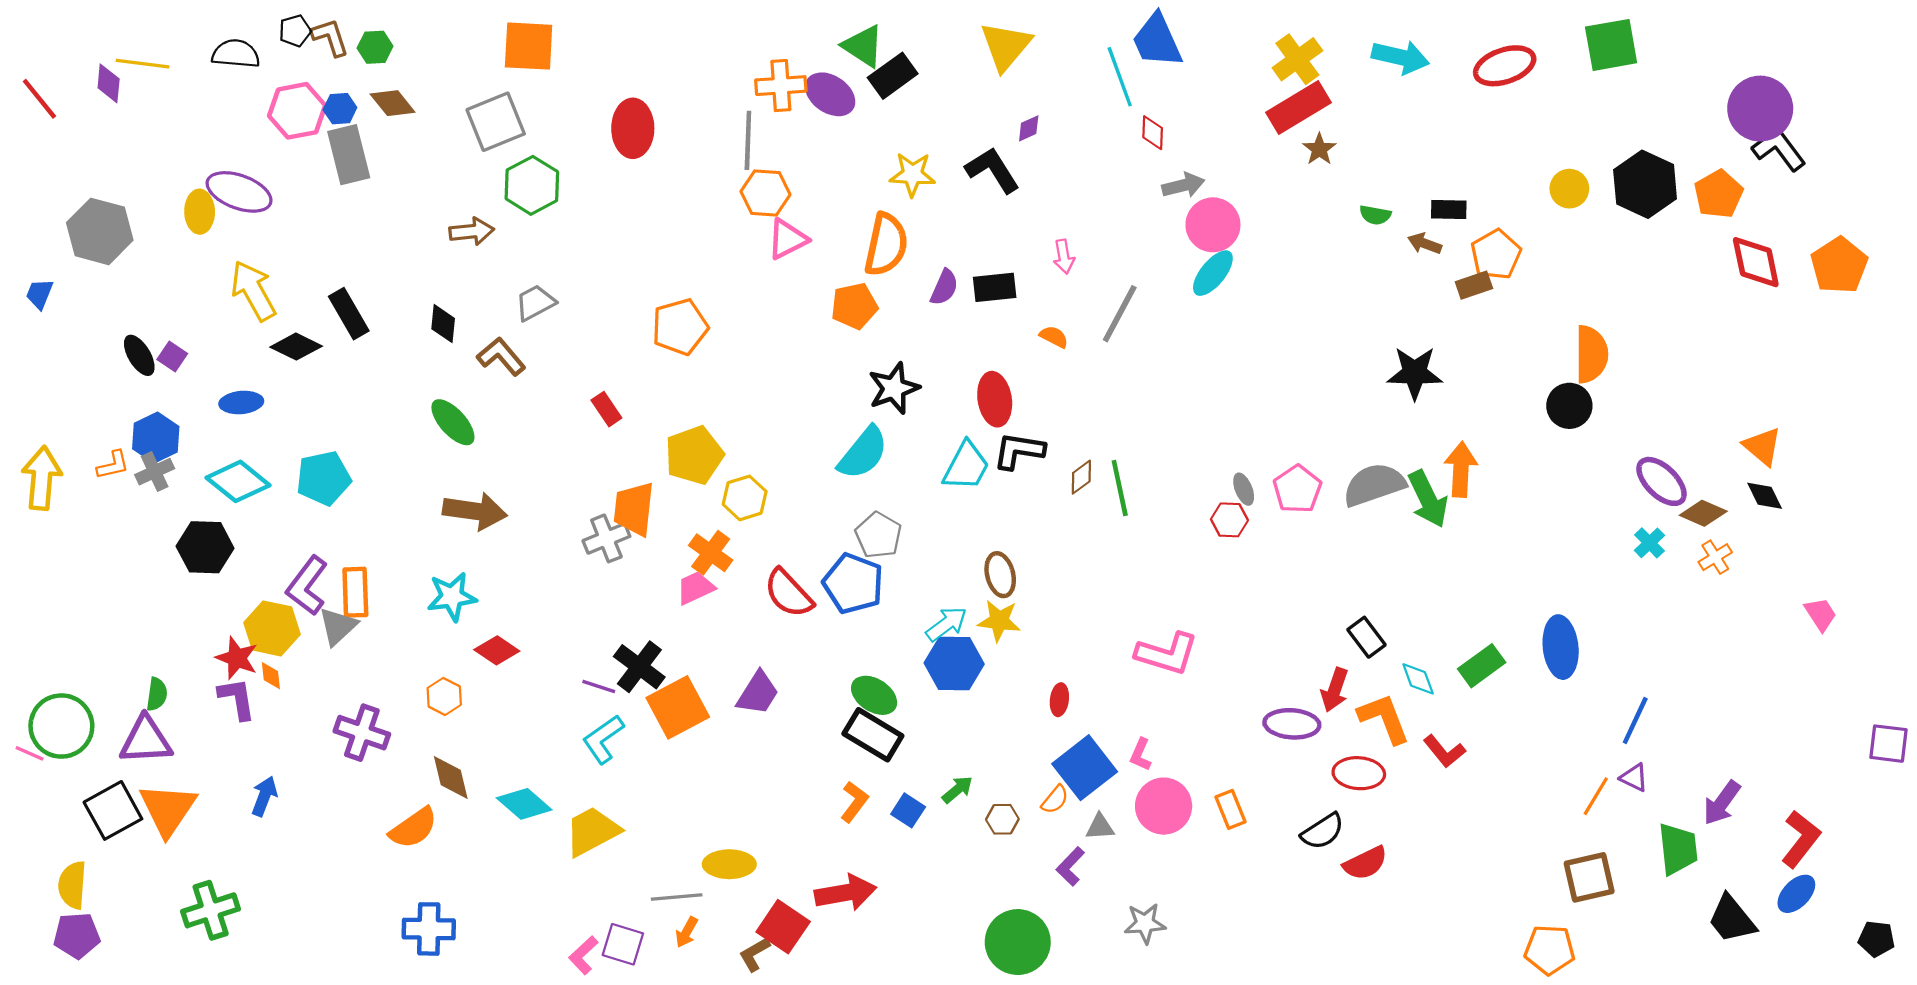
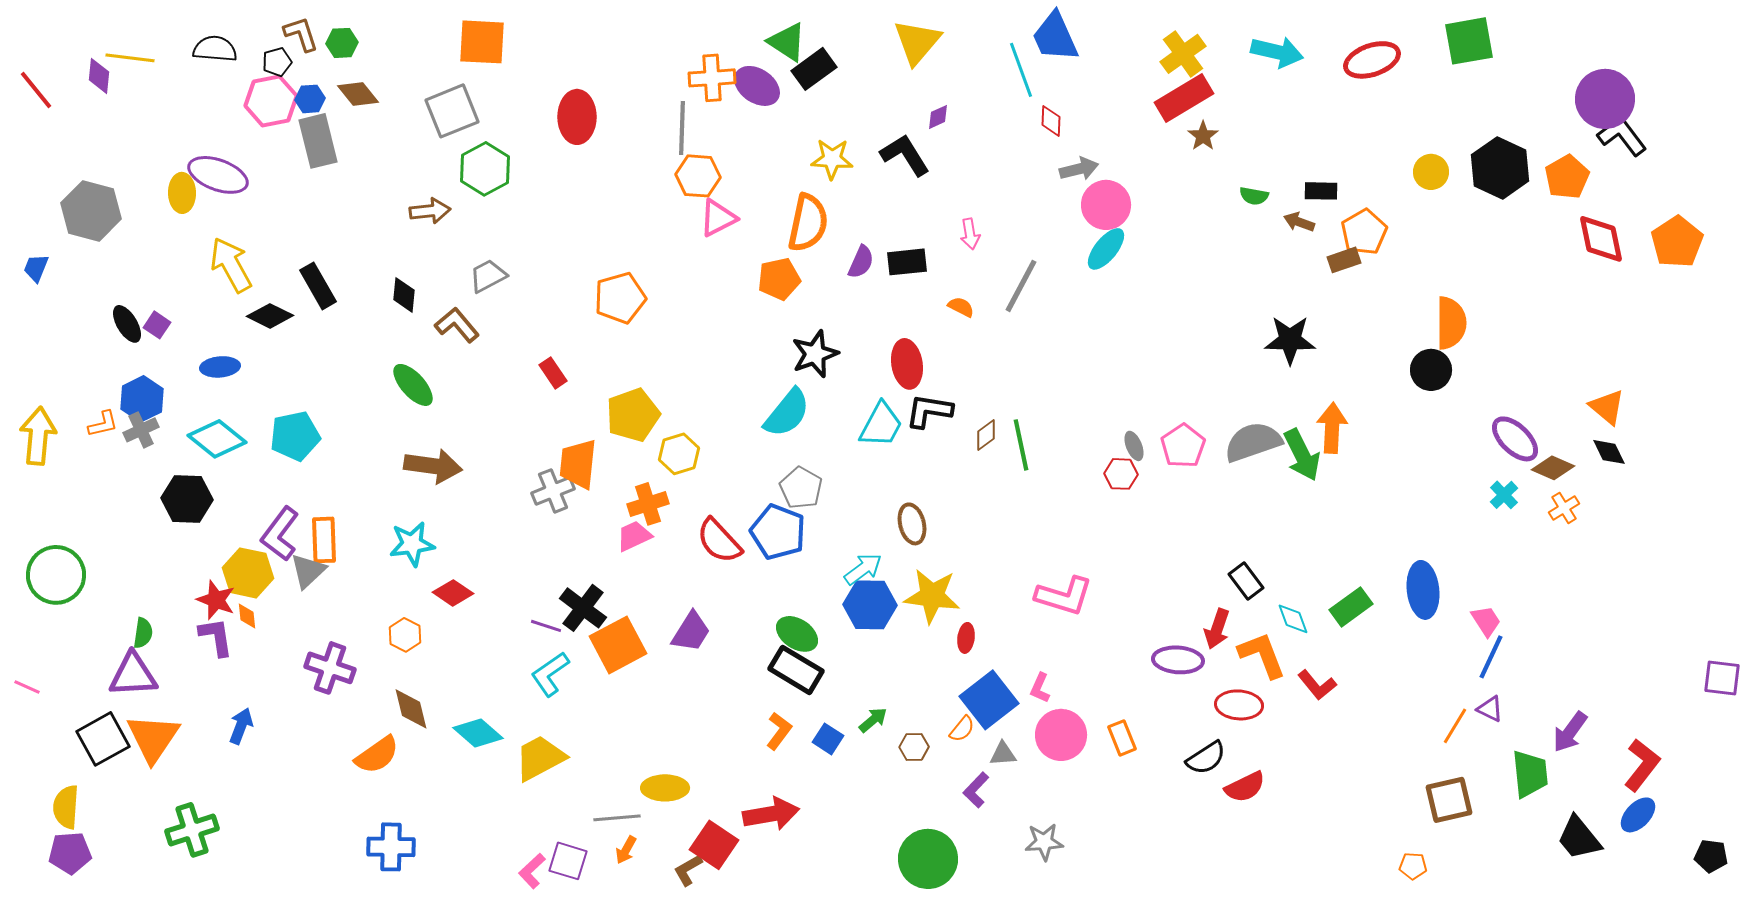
black pentagon: (295, 31) -> (277, 62), moved
orange cross: (711, 553) -> (648, 504), turned 36
pink trapezoid: (1821, 614) -> (1486, 621), moved
yellow star: (999, 621) -> (932, 596), moved, size x1.4
green circle: (61, 726) -> (56, 575), moved
orange pentagon: (1550, 950) -> (1413, 866), size x0.6

